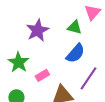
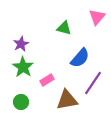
green triangle: (74, 27) -> (64, 28), moved
purple star: (37, 30) -> (21, 44), moved, size x0.7

